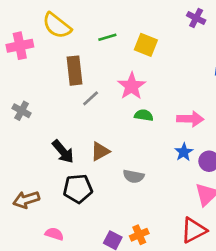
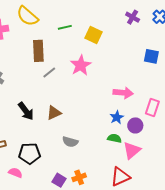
green semicircle: (144, 115) -> (115, 138), moved
gray semicircle: (134, 176) -> (70, 142), moved
black pentagon: (78, 189) -> (29, 153), moved

